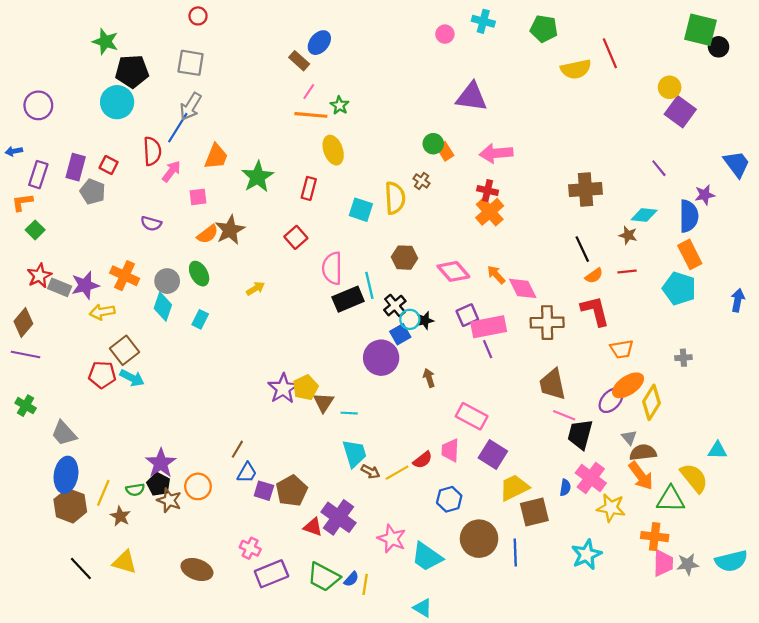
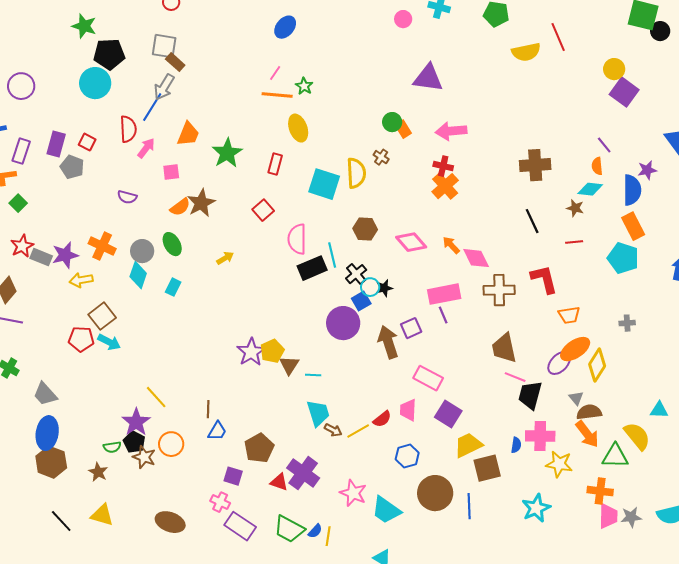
brown rectangle: (299, 61) -> (175, 62), moved
cyan square: (361, 210) -> (324, 184), size x1.4
orange semicircle: (594, 276) -> (597, 166), moved, turned 120
purple square: (467, 315) -> (411, 328), moved
brown arrow: (429, 378) -> (388, 342), size x1.8
brown line: (237, 449) -> (208, 409), turned -30
pink cross: (591, 478) -> (540, 436), turned -36
purple square: (264, 491) -> (233, 476), moved
yellow line: (103, 493) -> (156, 397), moved, turned -65
purple rectangle: (271, 574) -> (240, 526), turned 56

